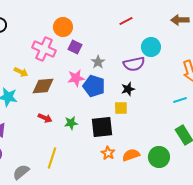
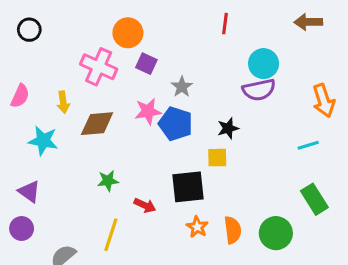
red line: (126, 21) -> (225, 24), turned -56
purple semicircle: (134, 64) -> (259, 90), moved
yellow arrow: (21, 72) -> (63, 102), turned 56
red arrow: (45, 118) -> (145, 205), moved
green star: (71, 123) -> (108, 181), moved
orange semicircle: (131, 155) -> (233, 230), turned 102

